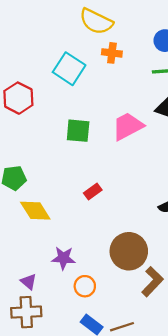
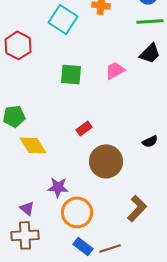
pink trapezoid: (128, 126) -> (115, 70), size x0.7
brown circle: (129, 251) -> (106, 161), moved
orange circle: (85, 286) -> (77, 212), size x1.6

